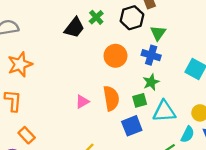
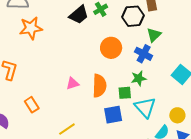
orange star: (20, 64) -> (31, 28), moved
cyan triangle: (164, 111) -> (145, 107), turned 40
orange rectangle: (27, 135) -> (32, 105), moved

